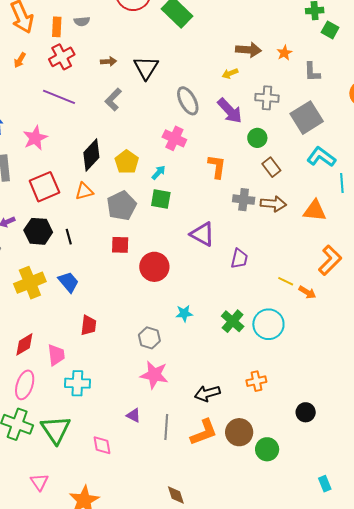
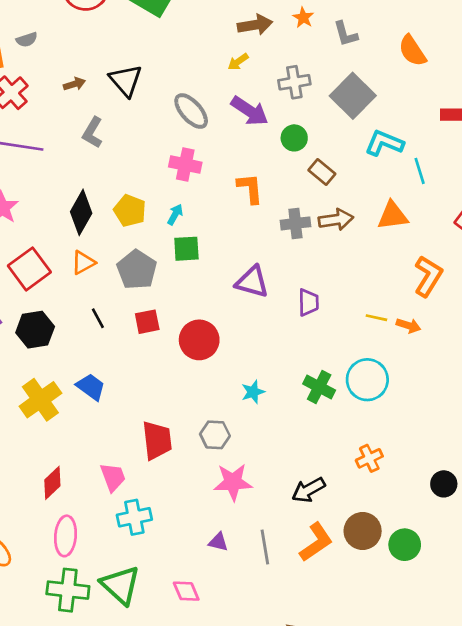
black line: (69, 237) -> (98, 318), moved
red trapezoid: (89, 325) -> (157, 440), moved, size x1.4
pink trapezoid: (56, 355) -> (113, 477), moved

